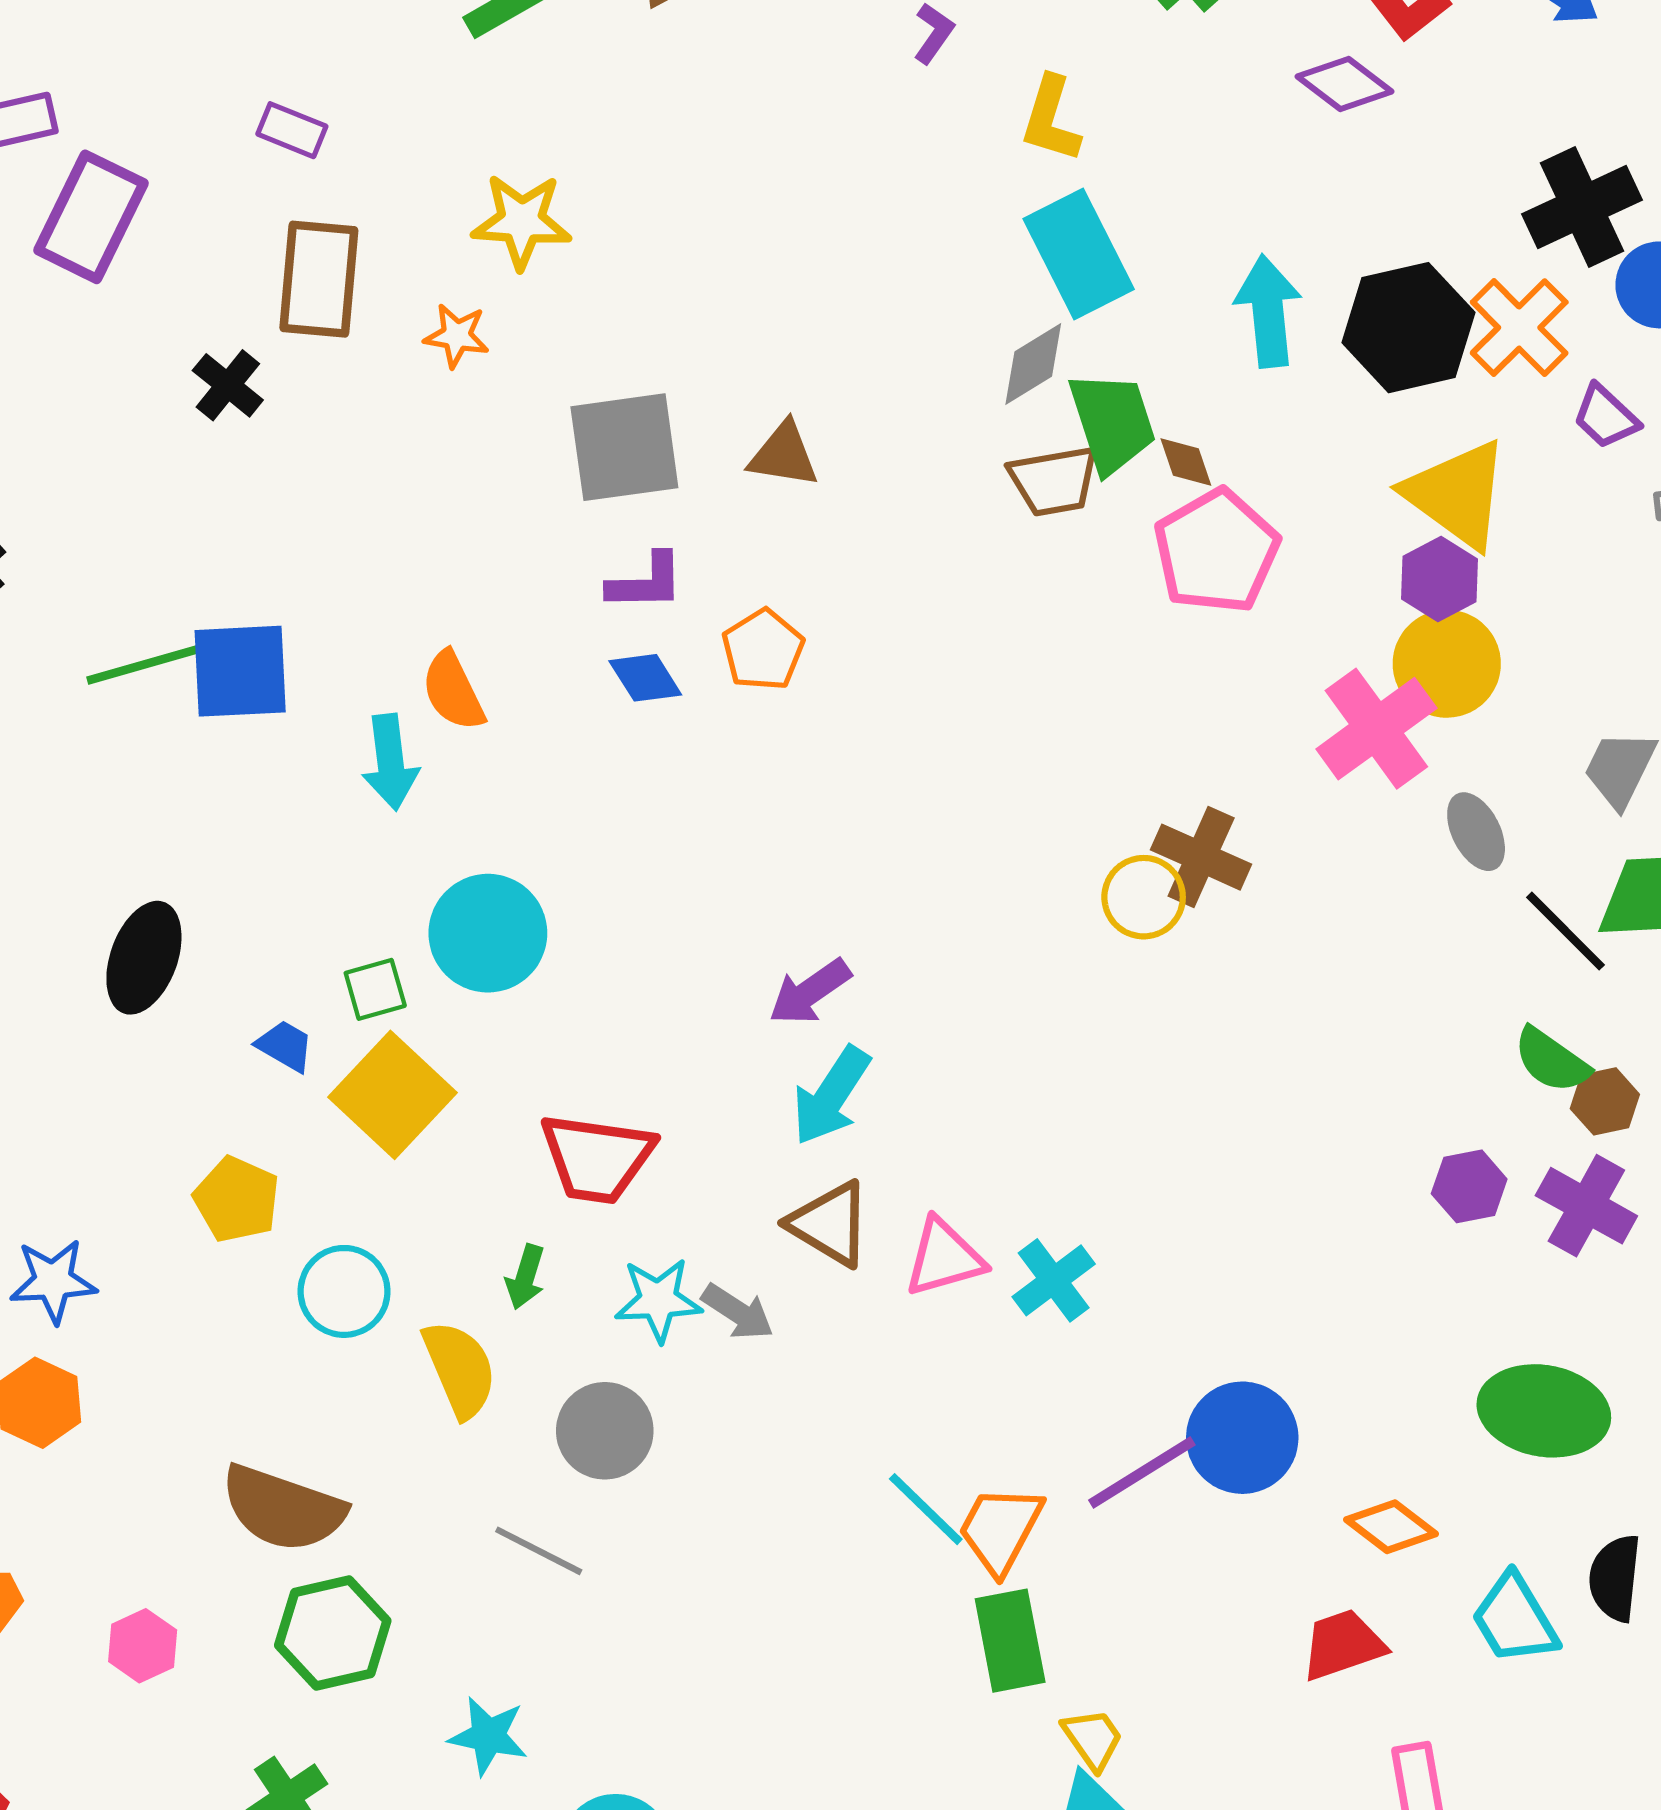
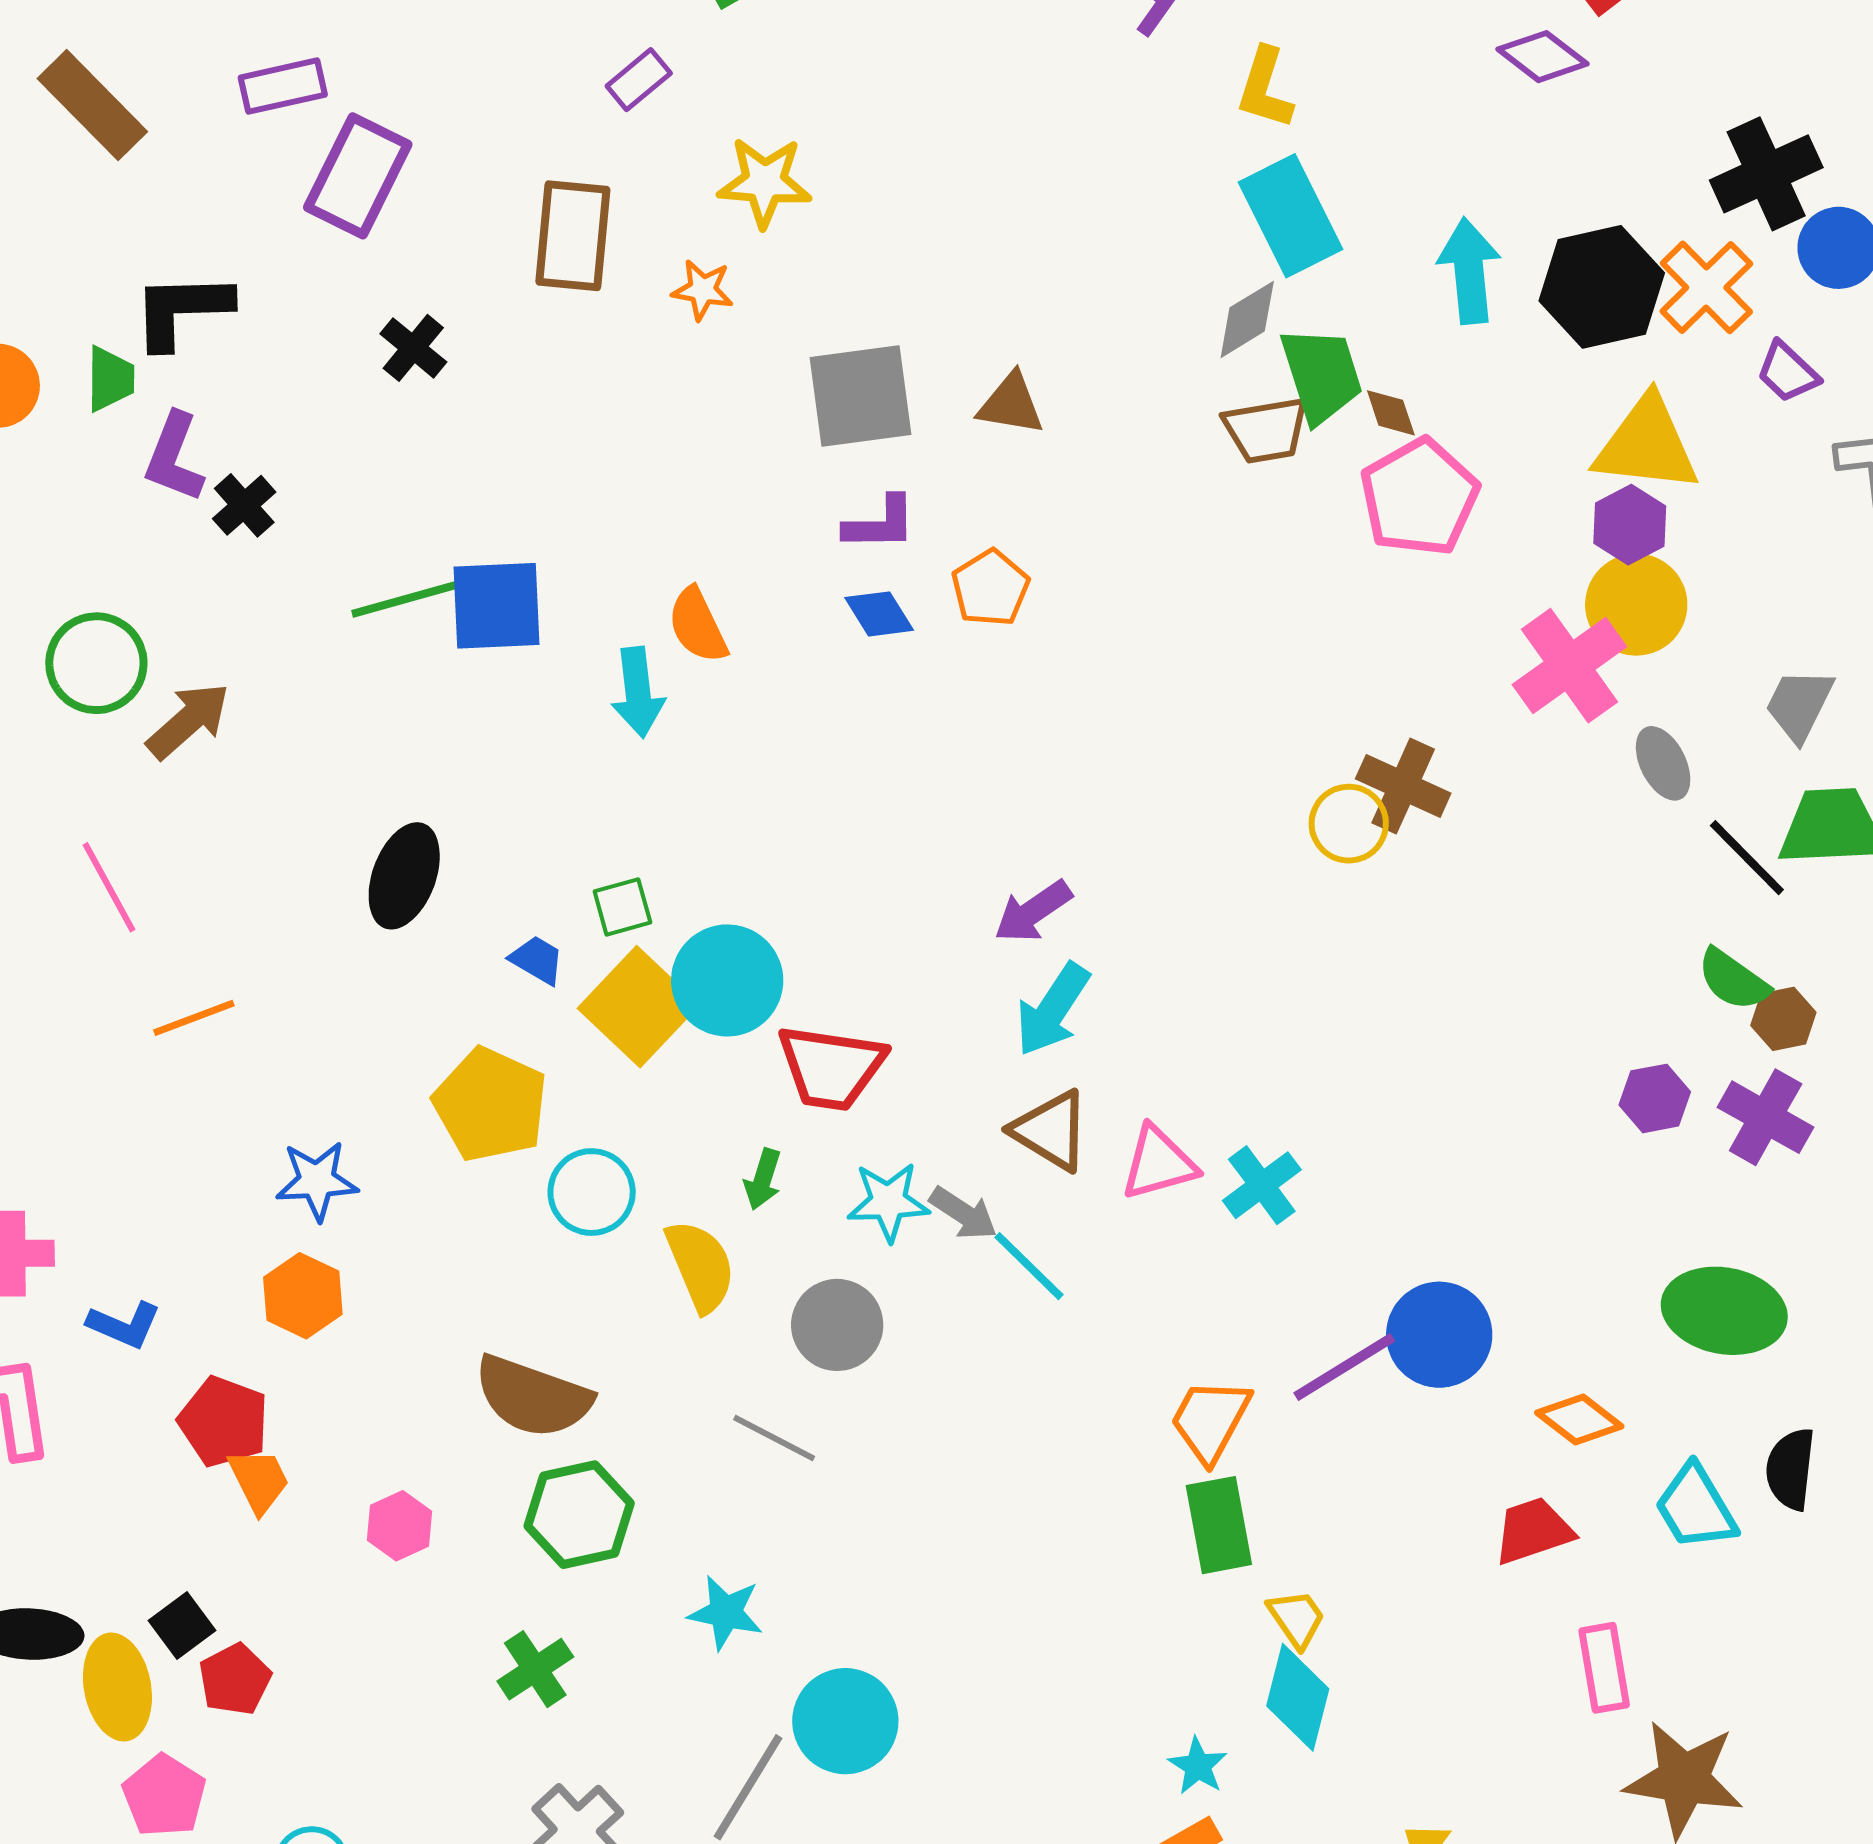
purple rectangle: (292, 130) -> (639, 80), moved, turned -62
black cross: (228, 385) -> (413, 348), moved
yellow triangle: (1457, 494) -> (1647, 445), turned -30
cyan circle: (488, 933) -> (727, 980), moved
yellow pentagon: (237, 1199) -> (491, 1105), size x1.4
cyan line: (926, 1509) -> (1029, 1266), moved

